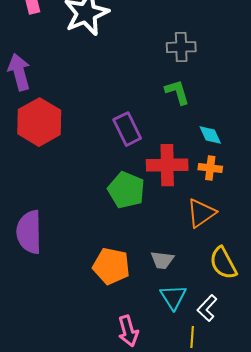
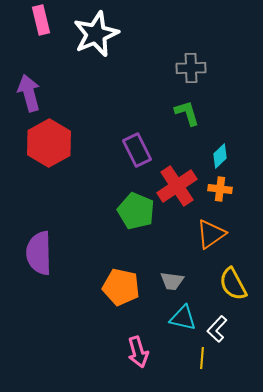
cyan diamond: (210, 135) -> (220, 156), turned 70
red cross: (167, 165) -> (177, 186), turned -33
cyan triangle: (173, 297) -> (183, 318), turned -44

